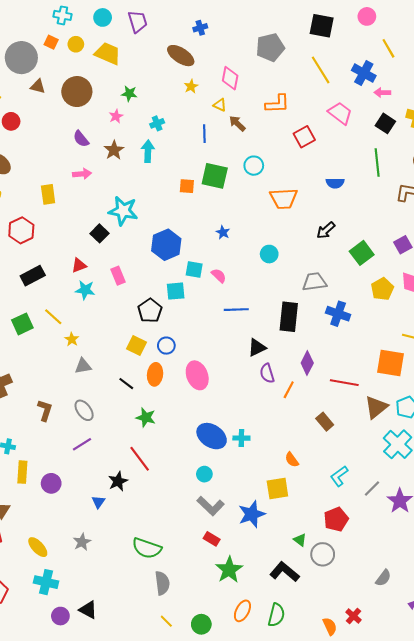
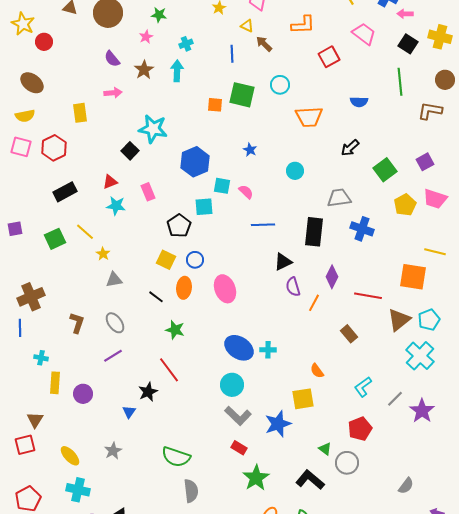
cyan circle: (204, 474) -> (232, 385), size x1.5

